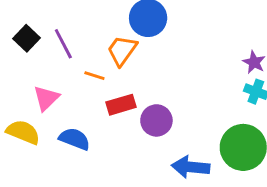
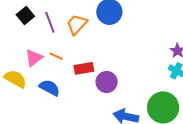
orange trapezoid: (122, 50) -> (77, 24), moved
orange line: (94, 76) -> (56, 56), moved

